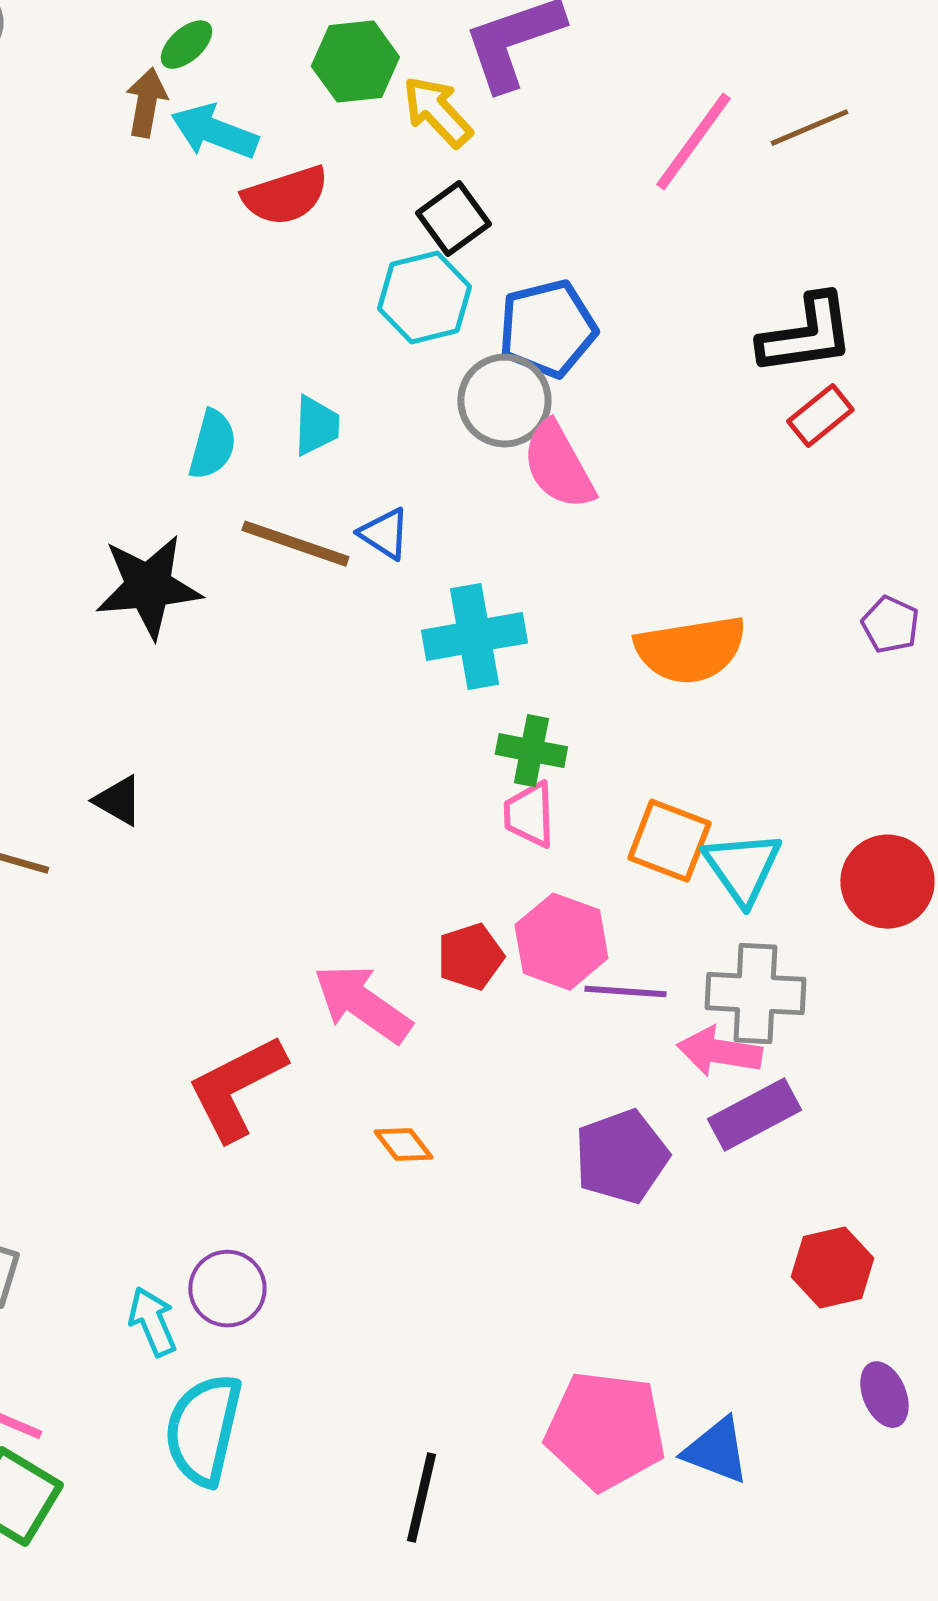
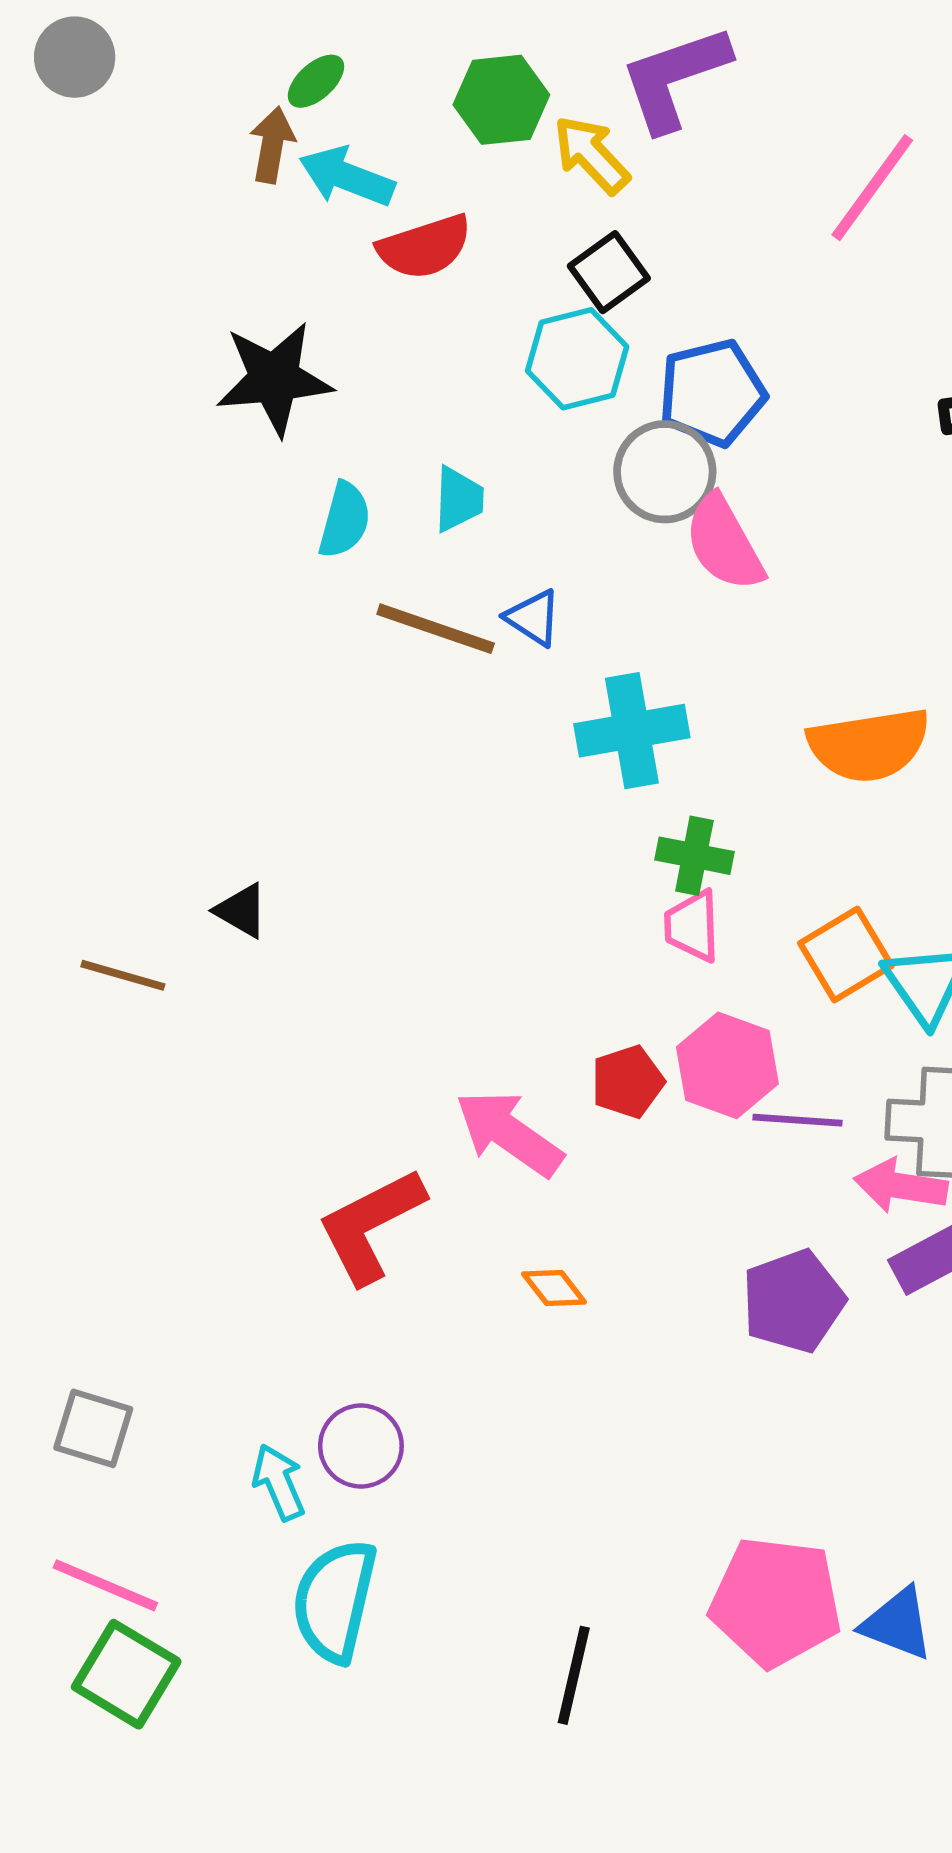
black star: (148, 587) -> (274, 378), moved
orange square: (669, 841) -> (846, 954), turned 38

